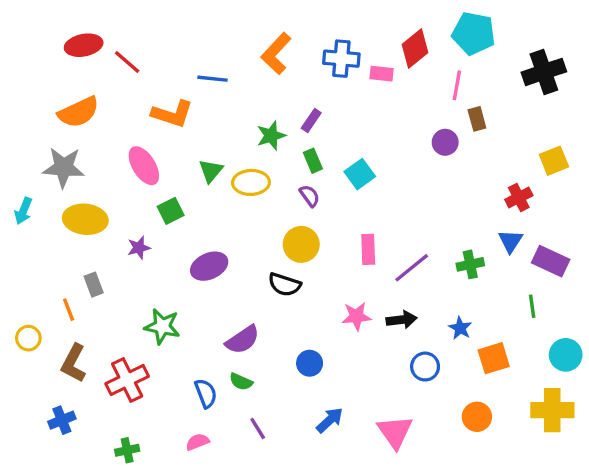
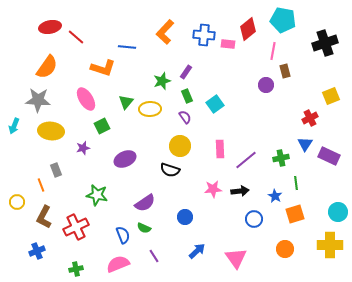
orange semicircle: (79, 112) -> (47, 67), turned -30
green line: (532, 306) -> (296, 183), moved
pink semicircle: (197, 442) -> (118, 264), size x1.6

